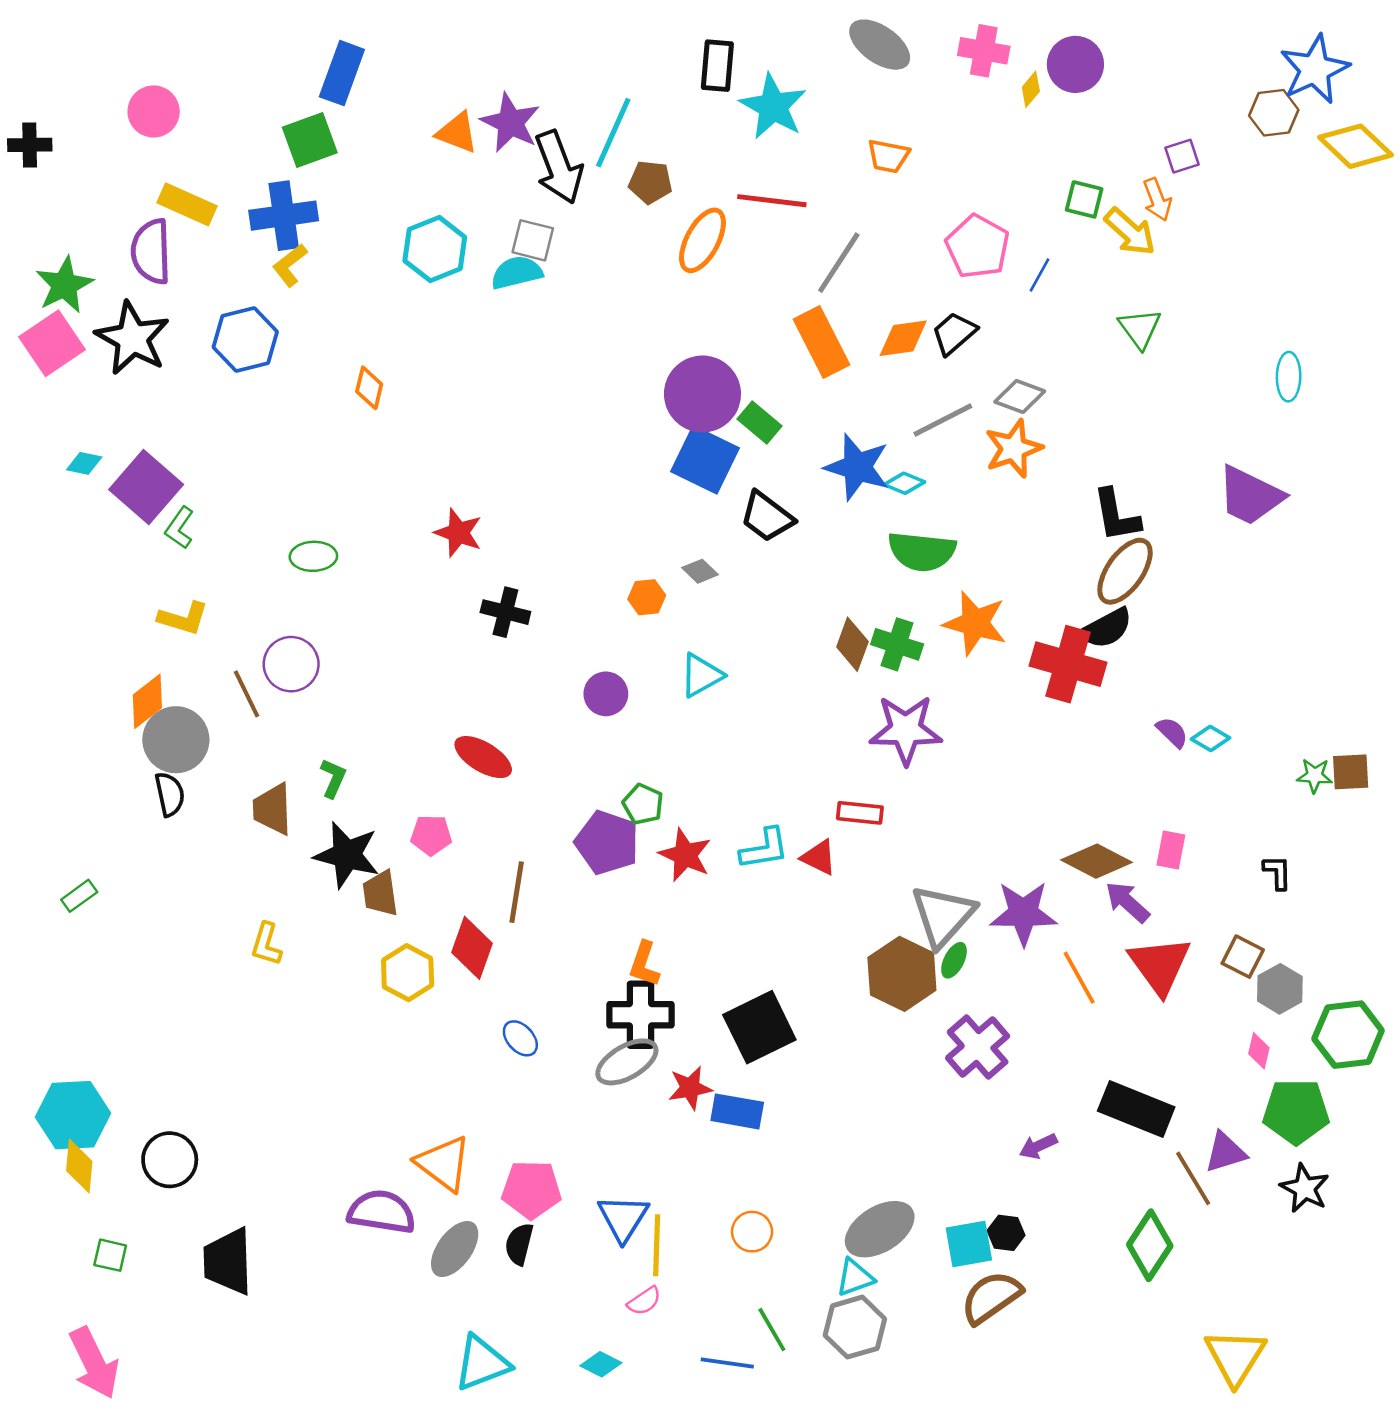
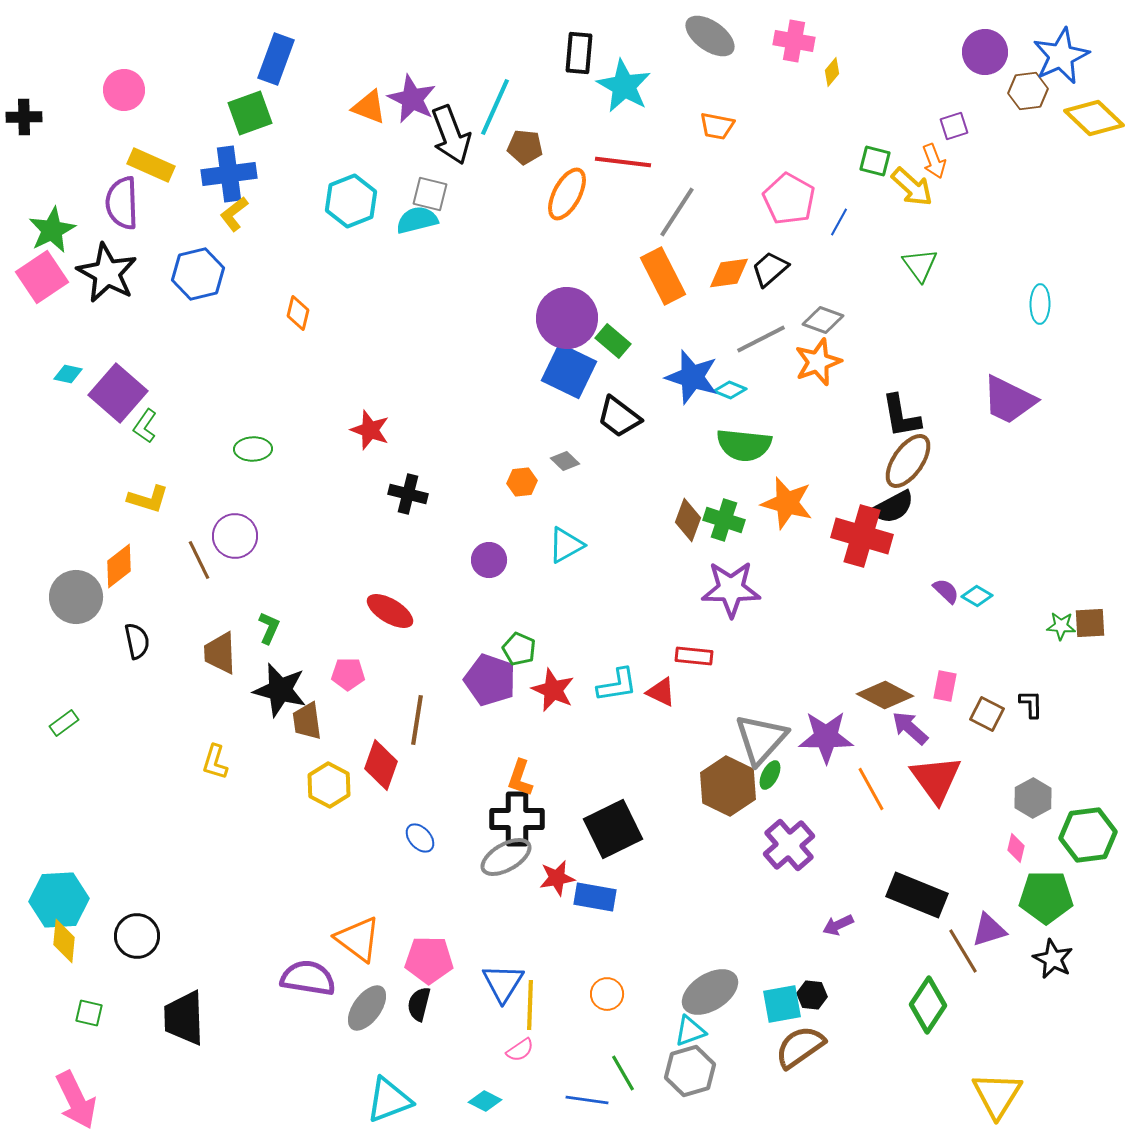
purple circle: (1075, 64) -> (985, 52), moved
gray circle: (176, 740) -> (76, 597), moved
brown square: (1243, 957) -> (987, 714), moved

